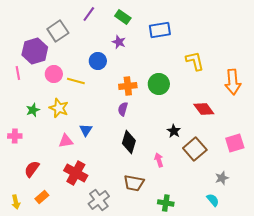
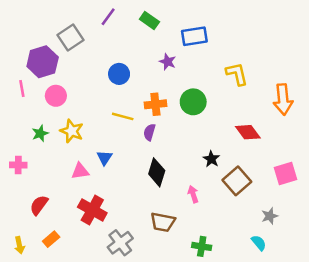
purple star: (119, 42) -> (168, 62), moved
pink circle: (54, 74) -> (56, 96), moved
yellow line: (76, 81) -> (123, 116), moved

